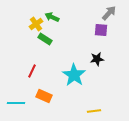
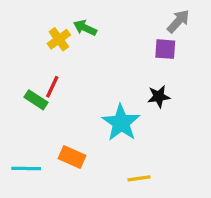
green rectangle: (45, 39) -> (36, 100), moved
red line: (32, 71) -> (52, 87), moved
yellow line: (94, 111) -> (139, 178), moved

